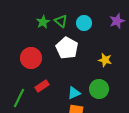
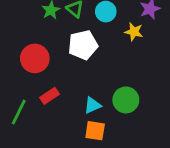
white pentagon: (67, 48) -> (83, 45), turned 30
yellow star: (105, 60) -> (134, 32), moved

